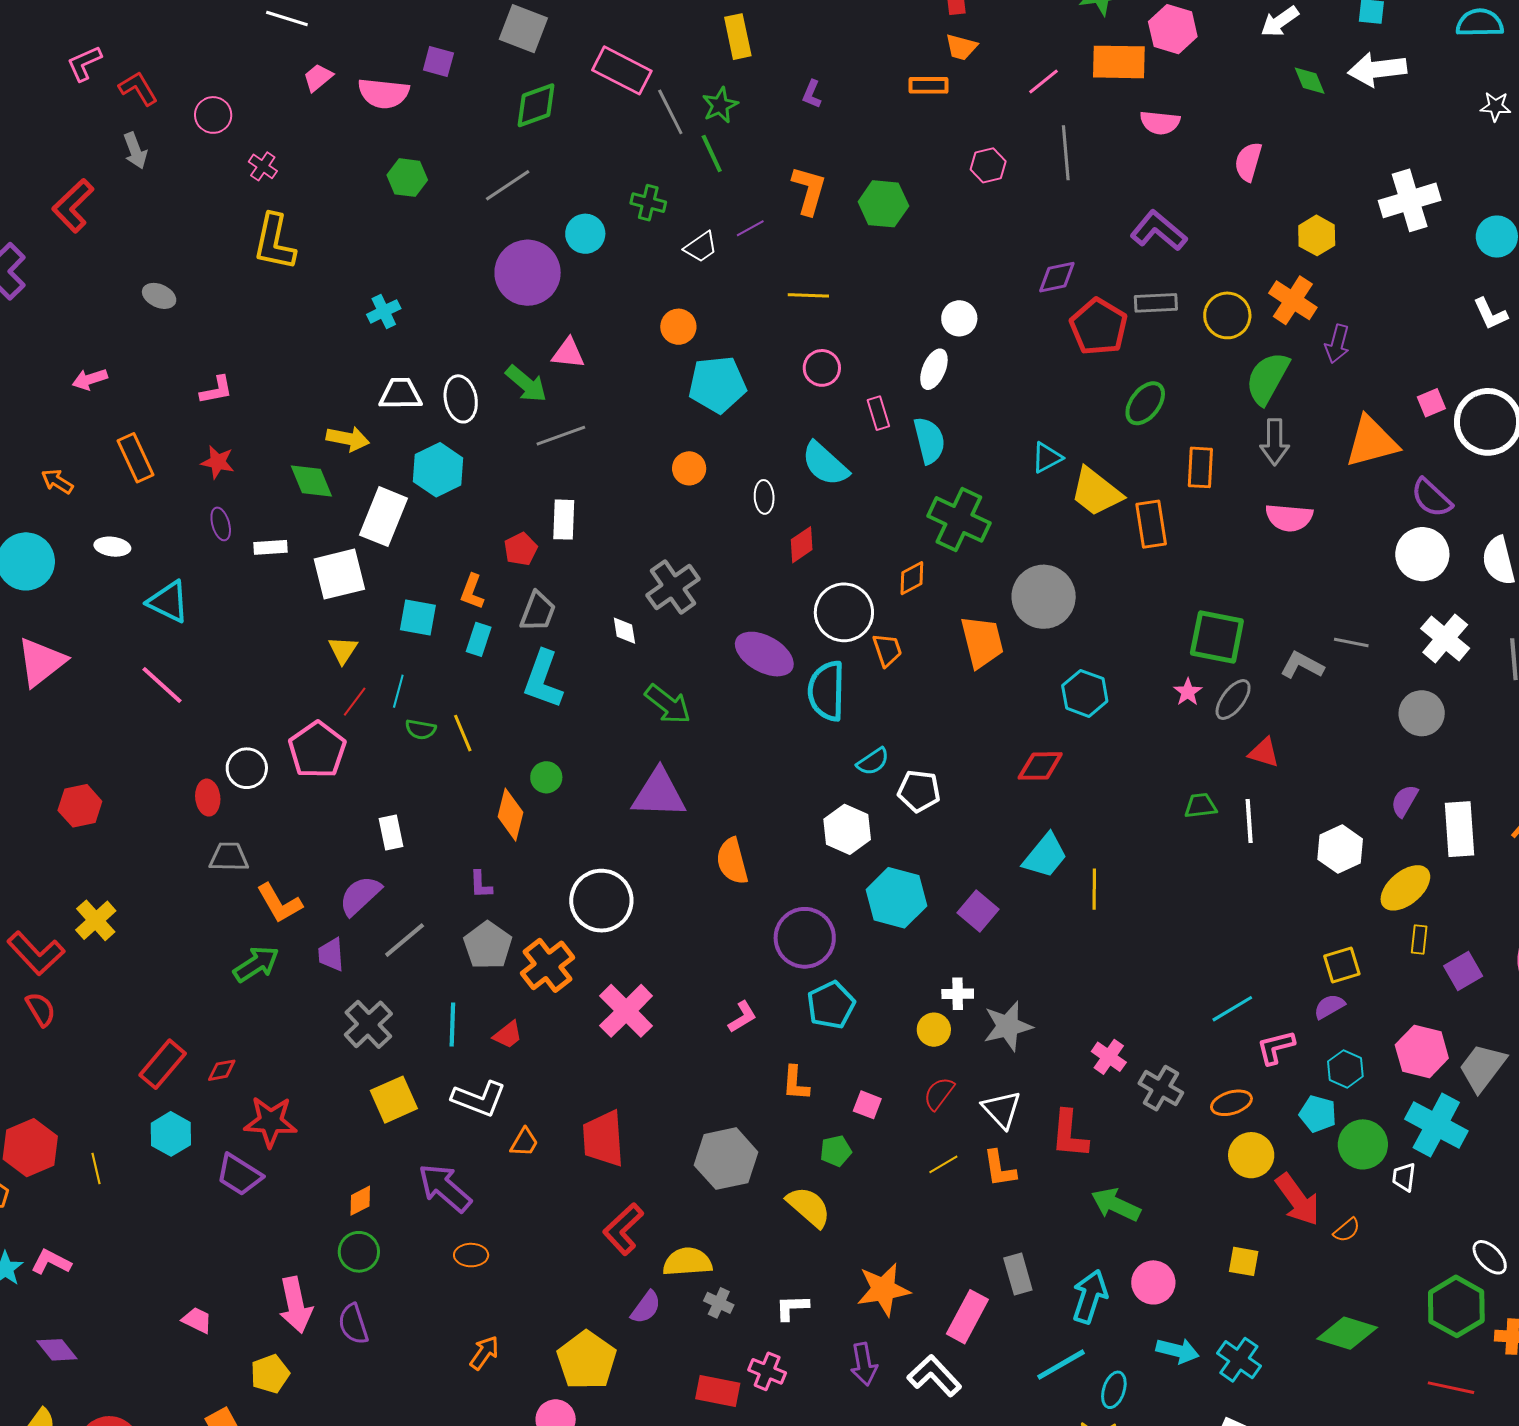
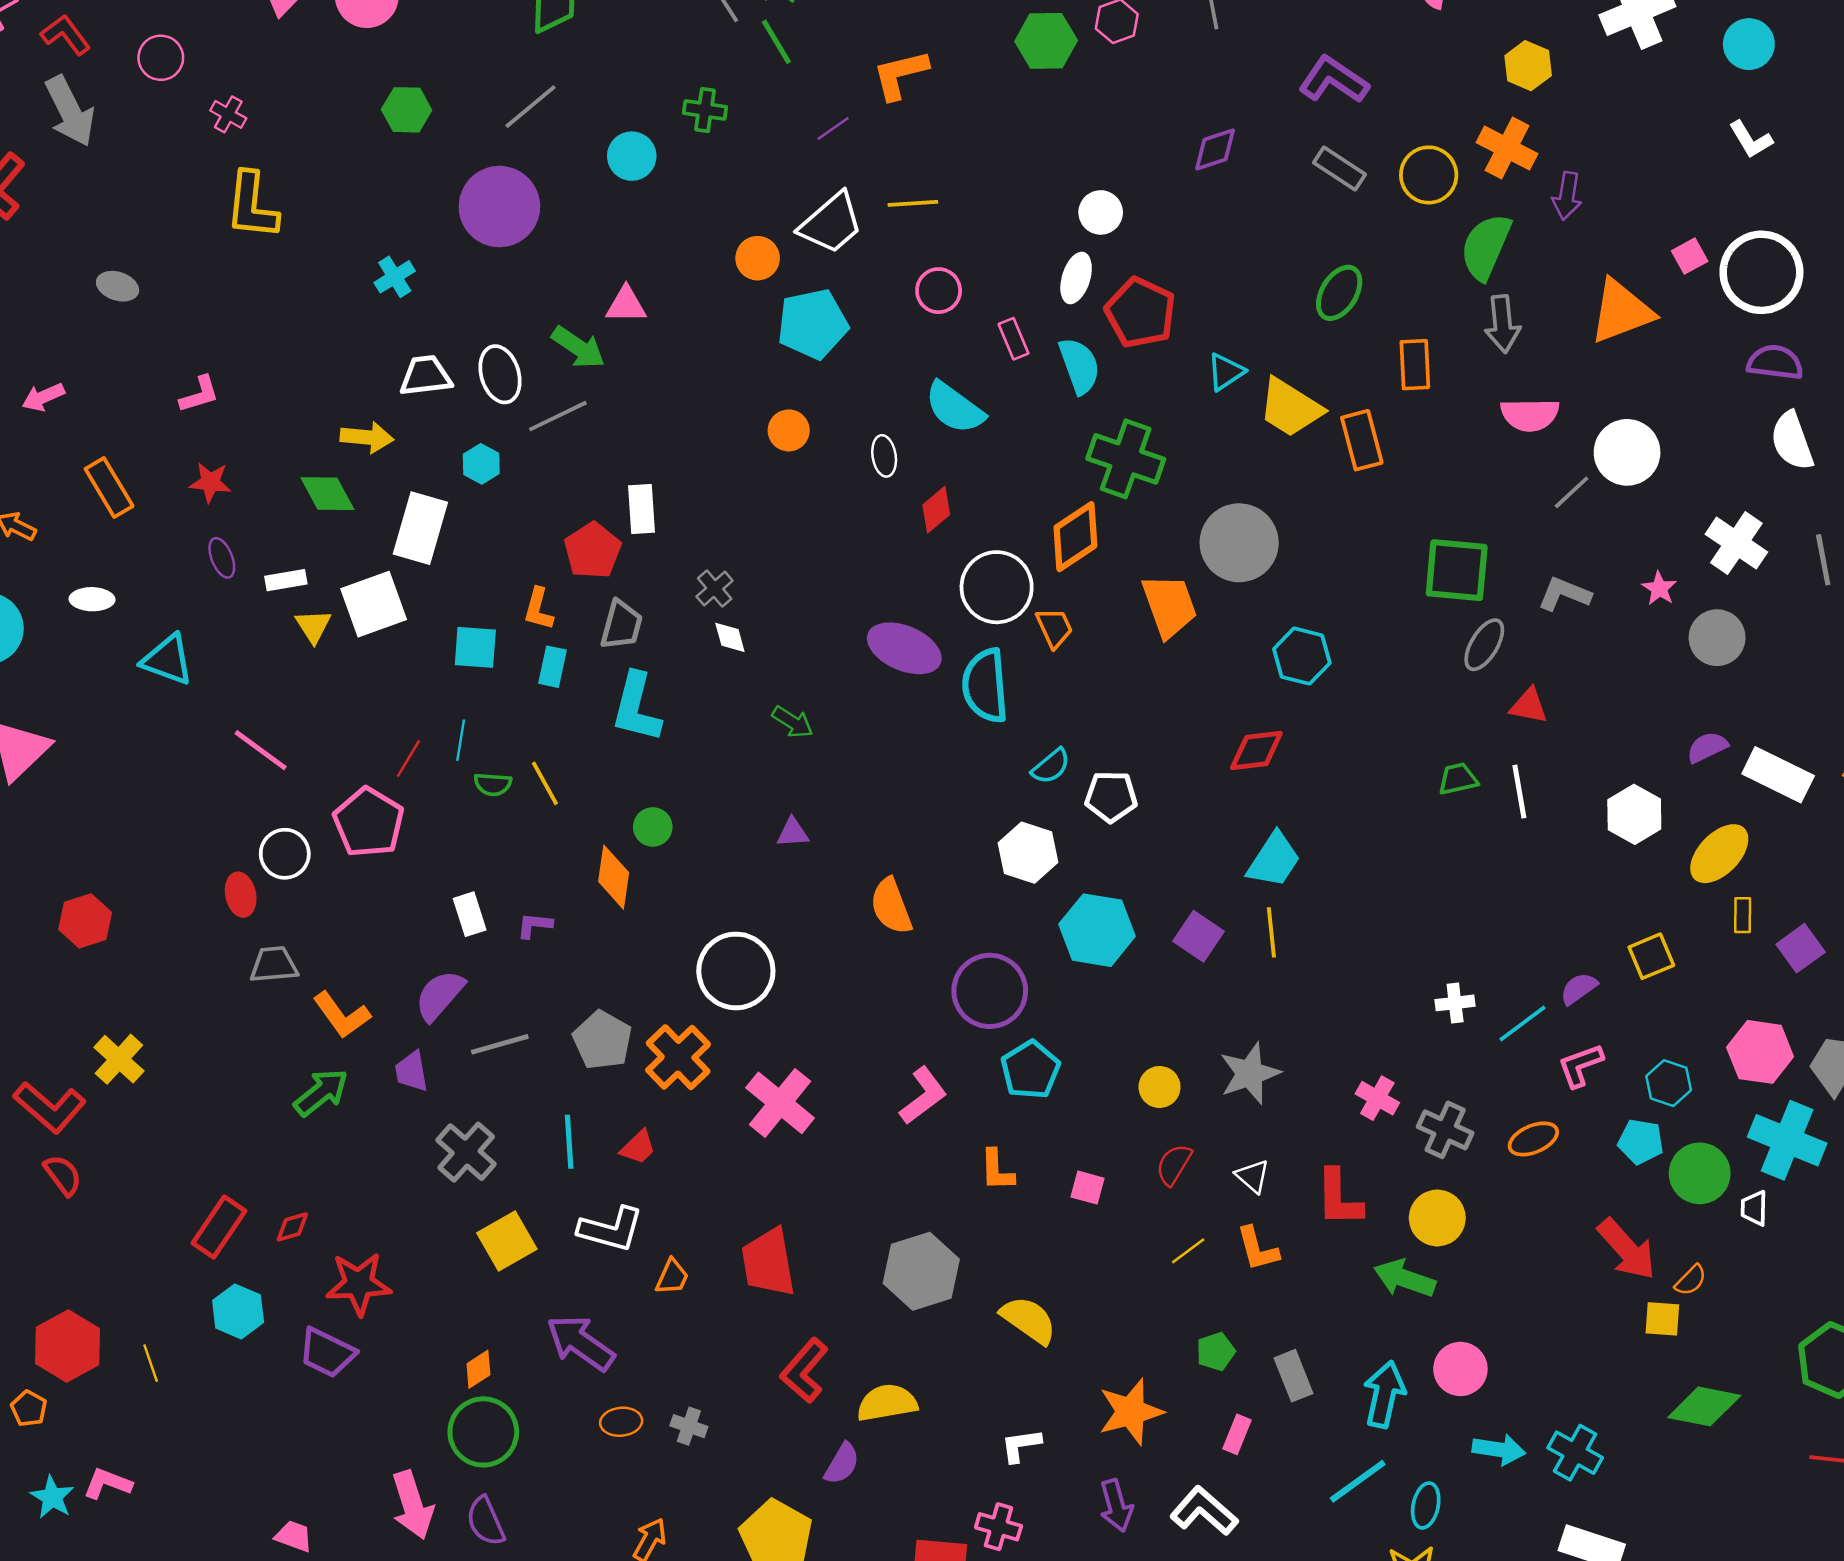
gray arrow: (135, 151) -> (70, 111), size x1.6
orange L-shape: (809, 190) -> (900, 75), turned -114
green hexagon: (883, 204) -> (1046, 41), moved
white trapezoid: (701, 247) -> (831, 223), moved, size x1.6
purple circle: (528, 273) -> (499, 207), moved
gray rectangle: (1156, 303) -> (1340, 169), turned 42
red pentagon: (1099, 327) -> (1140, 313), moved
gray line: (561, 436) -> (558, 416), moved
cyan hexagon: (438, 470) -> (481, 464), size x0.6
purple semicircle: (1431, 498) -> (1775, 362), moved, turned 150
red pentagon: (521, 549) -> (593, 551), size x1.4
white circle: (1422, 554) -> (1627, 452), moved
orange diamond: (912, 578) -> (1075, 537), size x1.6
gray cross: (673, 587) -> (715, 589), moved, size x0.6
gray line: (1351, 643) -> (1572, 492), moved, turned -48
yellow triangle: (343, 650) -> (313, 626), moved
pink line: (162, 685) -> (261, 750), moved
pink star: (1188, 692) -> (1659, 588), moved
green arrow: (668, 704) -> (793, 722), size x0.7
purple triangle: (659, 794) -> (793, 833), size x0.5
purple semicircle: (1405, 801) -> (1707, 747), turned 40
white rectangle: (1459, 829) -> (1778, 775), turned -54
purple L-shape: (481, 885) -> (534, 925), moved, turned 104
yellow line: (1094, 889) -> (1271, 932), moved
gray line: (405, 940) -> (500, 1044), turned 30
white cross: (958, 994) -> (1455, 1003), moved
purple semicircle: (1329, 1006) -> (1579, 989), moved
pink L-shape: (742, 1017) -> (923, 1096), size x1.4
white triangle: (1002, 1109) -> (1253, 1176), size x0.7
green pentagon: (836, 1151) -> (1216, 1352), moved
yellow circle: (1251, 1155) -> (1437, 1218), moved
green circle: (359, 1252) -> (483, 1432), size x1.4
yellow square: (1244, 1261) -> (1662, 1319), moved
gray cross: (719, 1303) -> (689, 1426), moved
pink rectangle: (967, 1317) -> (1237, 1434), size x0.6

